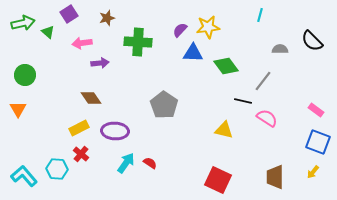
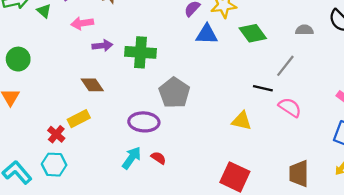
green cross: (138, 42) -> (141, 52), moved
green diamond: (226, 66) -> (253, 33), moved
purple ellipse: (115, 131) -> (144, 122), moved
red cross: (81, 154) -> (56, 134), moved

